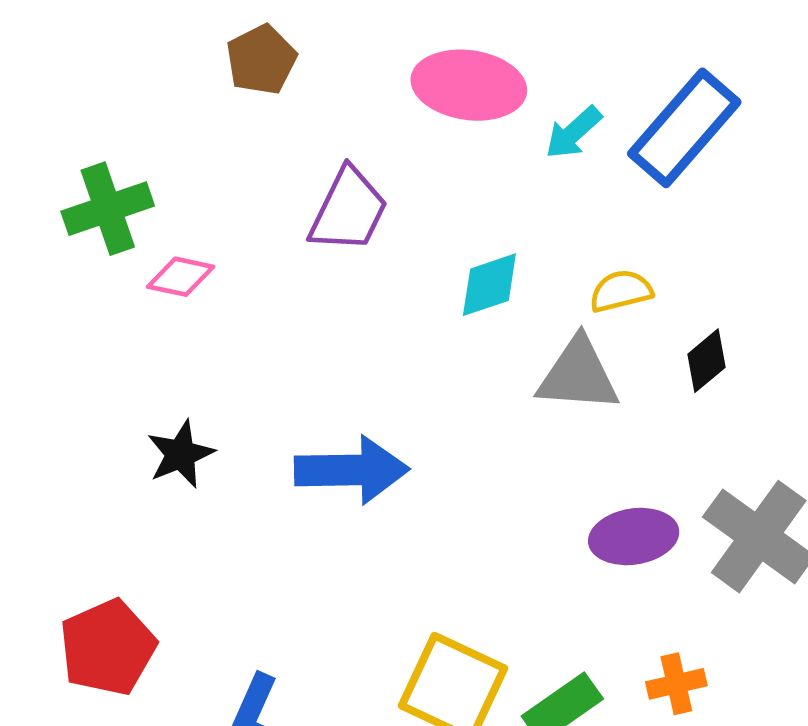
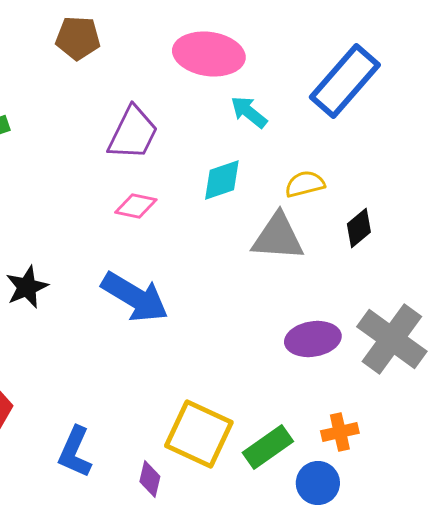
brown pentagon: (261, 60) -> (78, 38), turned 30
cyan arrow: (573, 133) -> (249, 112), moved, turned 81
pink diamond: (181, 277) -> (136, 206), moved
blue arrow: (352, 470) -> (135, 297), turned 32

